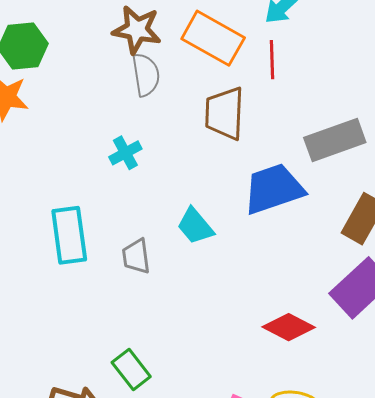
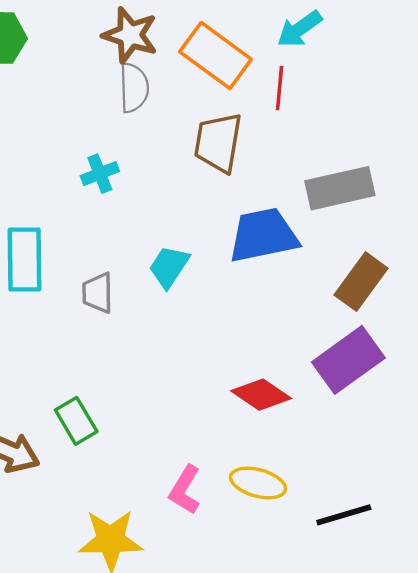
cyan trapezoid: (195, 226) -> (169, 267), turned 66

